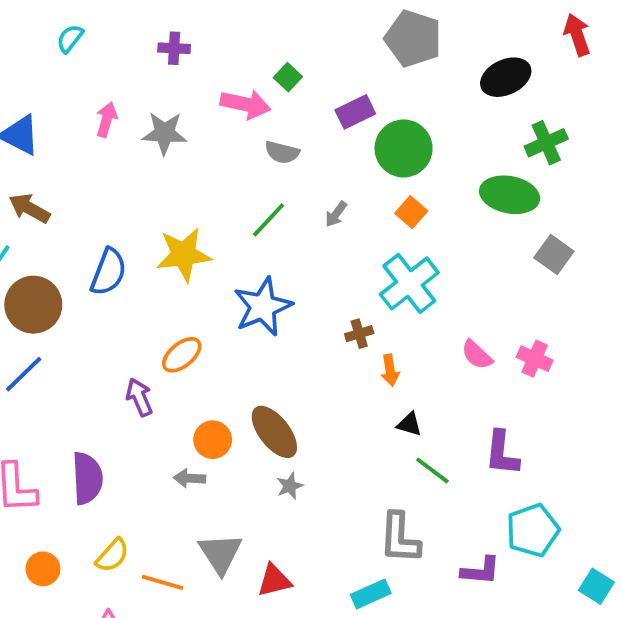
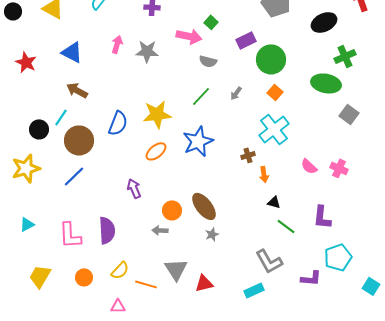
orange ellipse: (182, 355) -> (156, 151), moved
gray L-shape: (400, 538) -> (269, 261), turned -32

